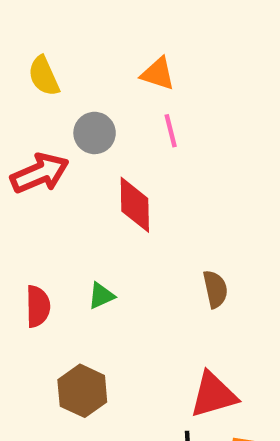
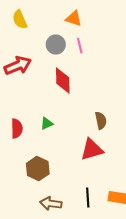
gray circle: (95, 133) -> (56, 45), moved
red triangle: (213, 395) -> (92, 150), moved

